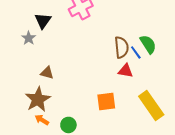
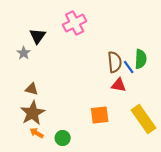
green semicircle: (148, 44) -> (141, 59), turned 36
brown triangle: (47, 73) -> (32, 89), moved

